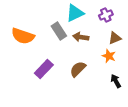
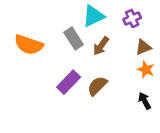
brown arrow: (81, 37) -> (101, 46), turned -63
orange star: (109, 56) -> (146, 70), moved
purple rectangle: (44, 69) -> (69, 82), moved

